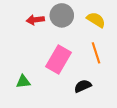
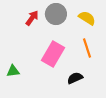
red arrow: (35, 20) -> (32, 18), turned 133
green triangle: (23, 82) -> (13, 71), moved

